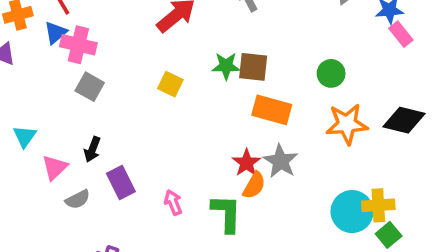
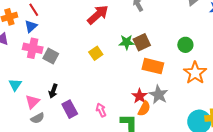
pink cross: (78, 45) -> (33, 48), moved
brown square: (253, 67) -> (142, 42), turned -30
yellow square: (170, 84) -> (96, 53), turned 32
orange star: (347, 124) -> (195, 73), turned -30
gray semicircle: (78, 199) -> (38, 118), moved
pink arrow: (173, 202) -> (101, 110), moved

